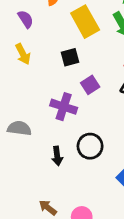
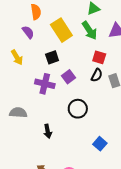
purple semicircle: (26, 19) -> (28, 32), moved
purple cross: (64, 107) -> (45, 84), moved
black circle: (90, 146) -> (78, 109), moved

